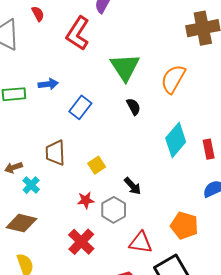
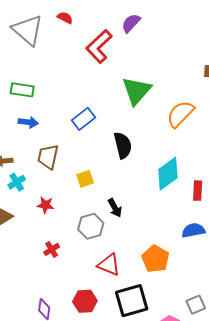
red semicircle: (38, 14) -> (65, 18), turned -49
blue arrow: (48, 84) -> (28, 122), moved
black semicircle: (134, 107) -> (123, 145), moved, size x1.5
red star: (86, 200) -> (46, 205), moved
red cross: (81, 242) -> (52, 249), size x0.6

